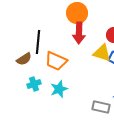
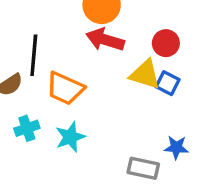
red arrow: (79, 33) -> (105, 40), turned 105

